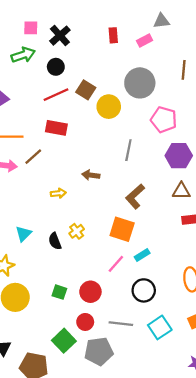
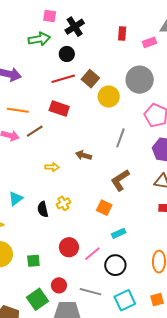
orange square: (122, 229) -> (104, 208), size x0.7
pink line: (116, 264) -> (92, 254), moved
green square: (59, 292) -> (33, 261), moved, turned -32
red circle: (90, 292) -> (69, 247), moved

